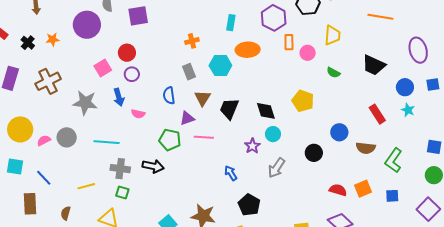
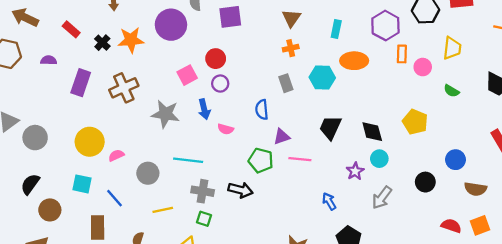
orange star: (53, 39) -> (131, 40), size x1.6
brown triangle: (203, 98) -> (291, 18), moved
gray circle: (67, 137) -> (148, 173), moved
brown semicircle: (366, 148) -> (475, 189), moved

